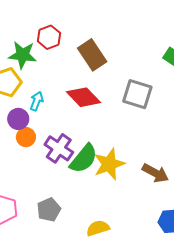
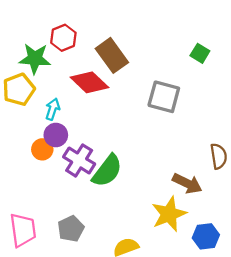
red diamond: (84, 97) -> (89, 82), moved
purple circle: (18, 119) -> (56, 135), moved
yellow star: (109, 164) -> (169, 214), moved

